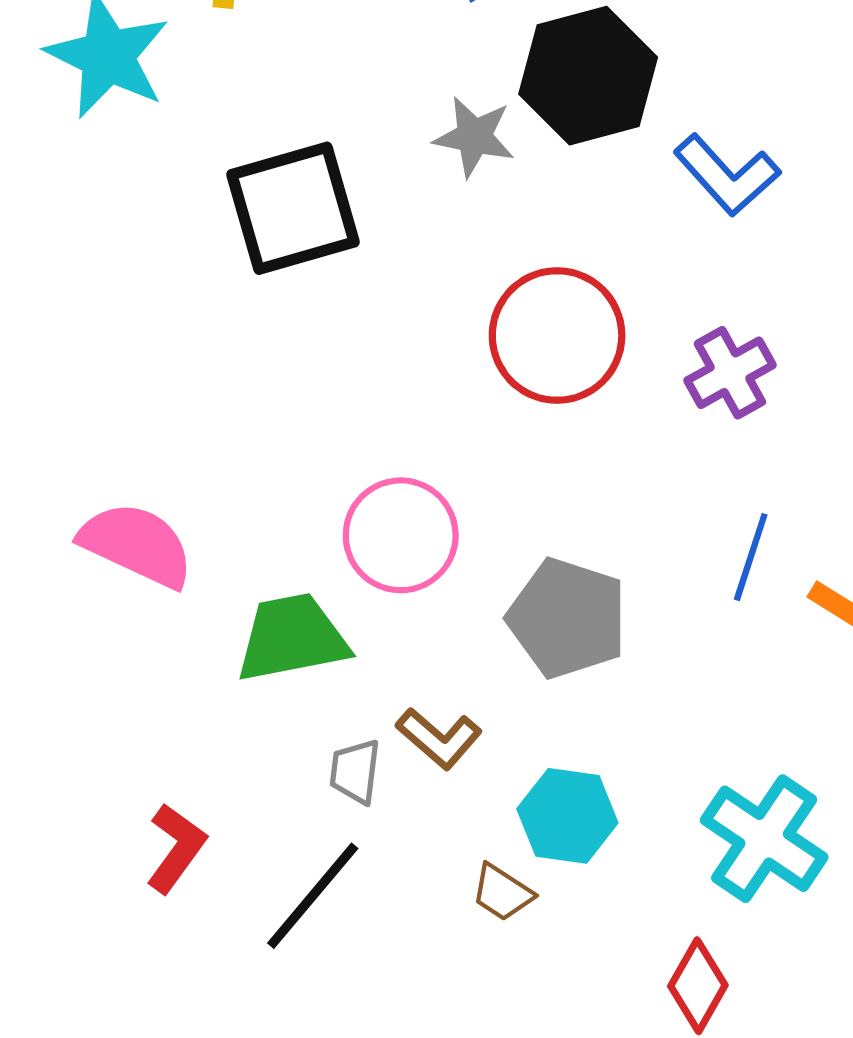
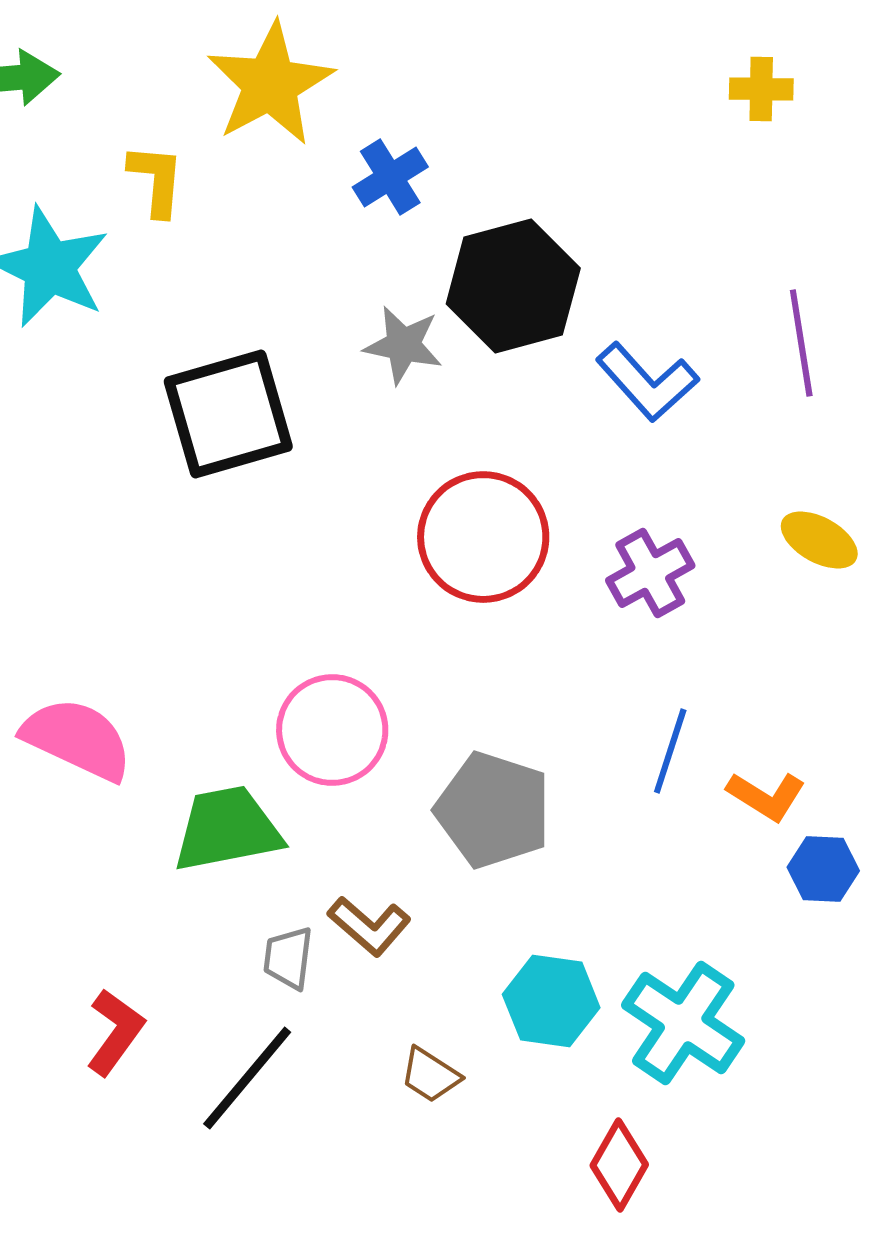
cyan hexagon: (567, 816) -> (551, 1001), moved

